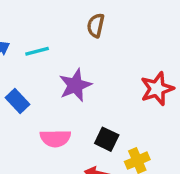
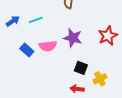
purple star: (75, 85) -> (73, 38), moved, turned -30
pink semicircle: (55, 138) -> (48, 46), moved

